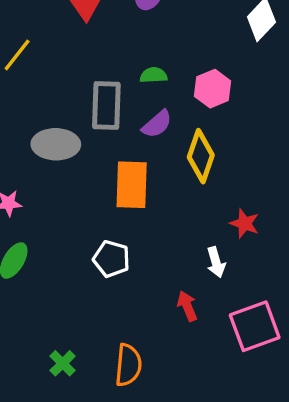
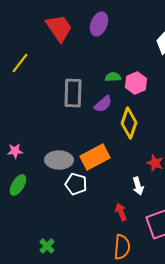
green semicircle: (154, 75) -> (113, 77), moved
gray ellipse: (56, 144) -> (59, 160), moved
orange rectangle: (132, 185) -> (95, 157), moved, turned 60
orange semicircle: (128, 365) -> (122, 247), moved

